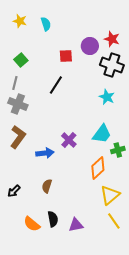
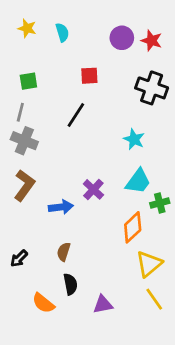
red star: (112, 39) -> (152, 41), moved
purple circle: (90, 46) -> (122, 38), moved
green square: (21, 60) -> (28, 81), turned 32
cyan star: (107, 97) -> (134, 139), moved
black semicircle: (53, 219) -> (70, 284), moved

